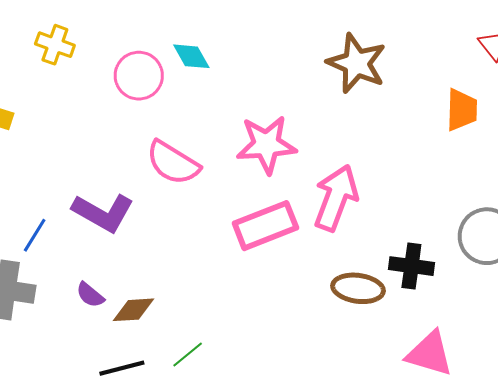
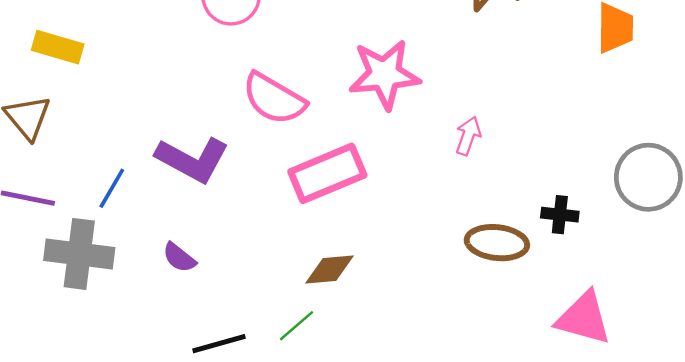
pink arrow: (336, 198) -> (468, 136), size x0.5
pink rectangle: (265, 226) -> (327, 173), moved
black cross: (411, 266) -> (560, 215), size x0.7
brown diamond: (133, 310) -> (329, 269), moved

